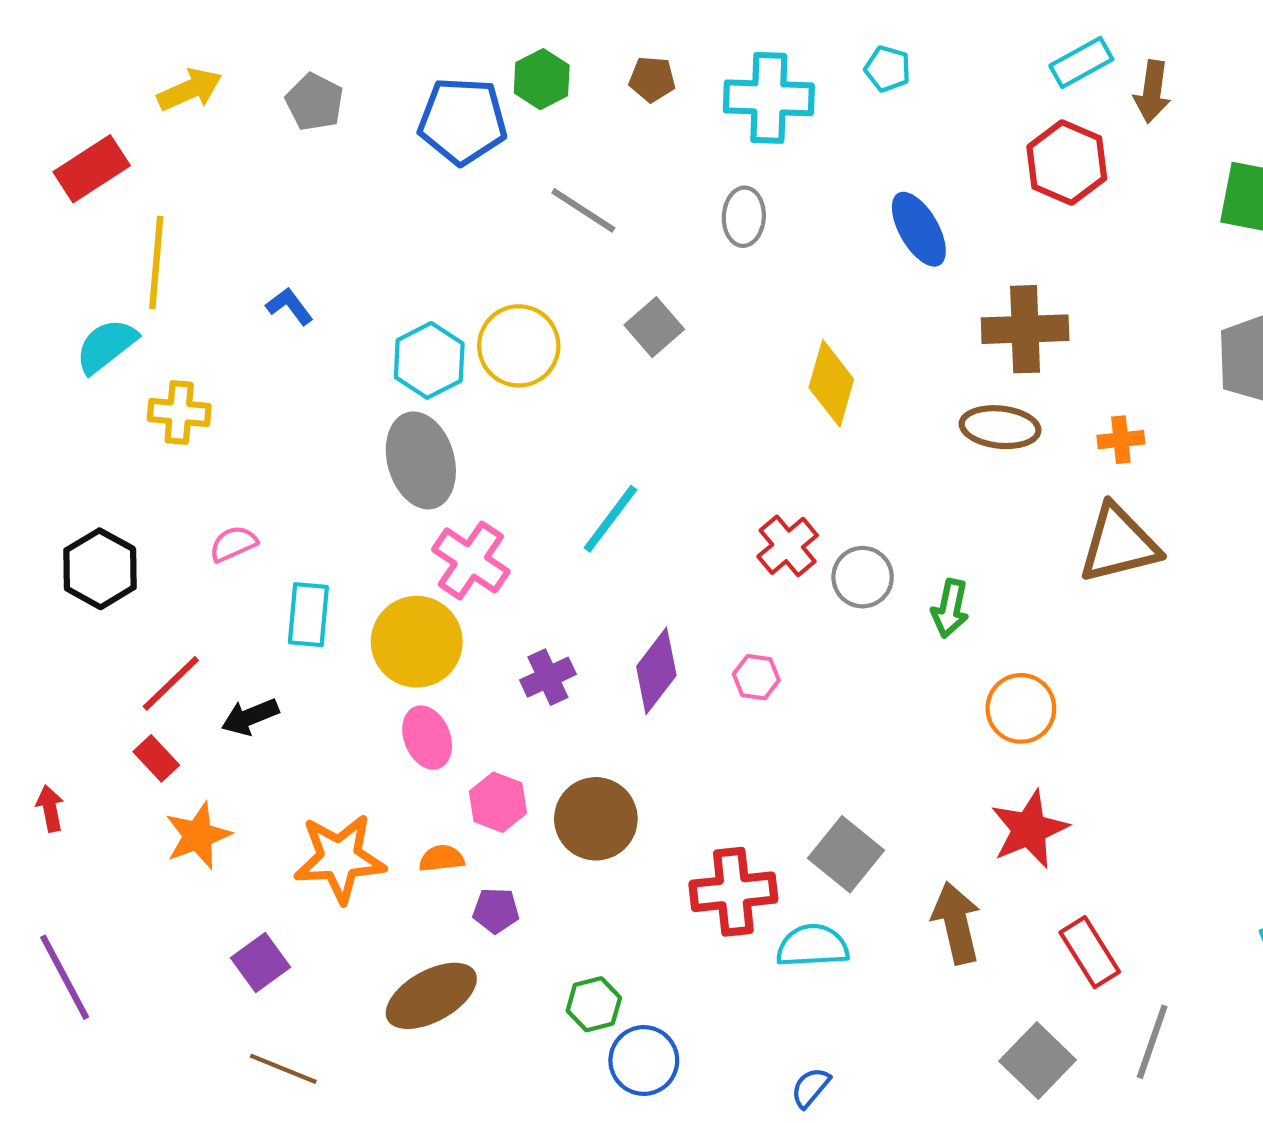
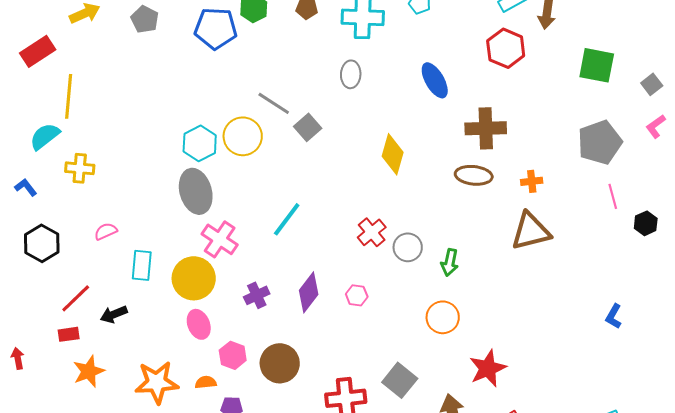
gray line: (583, 210) -> (274, 103), moved
blue L-shape: (290, 306) -> (26, 187), moved
orange circle: (1021, 708) -> (443, 317), moved
red rectangle: (156, 758) -> (69, 334), turned -55

